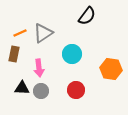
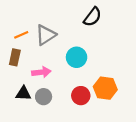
pink arrow: (39, 68) -> (41, 72), turned -90
orange hexagon: (111, 69) -> (105, 88), moved

